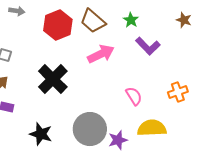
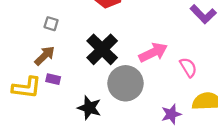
pink arrow: (101, 54) -> (153, 52), moved
gray circle: (90, 129) -> (126, 83), moved

